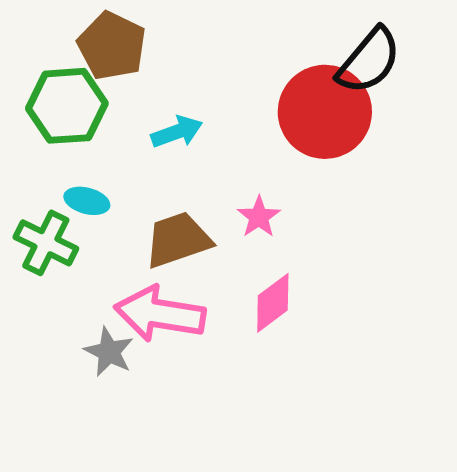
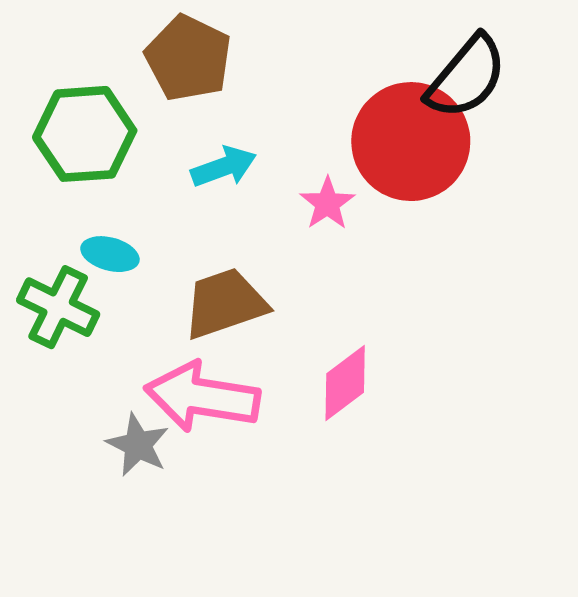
brown pentagon: (112, 46) -> (188, 58), moved
pink star: (259, 217) -> (327, 203), moved

